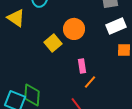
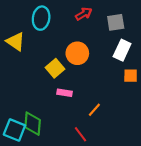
white rectangle: (116, 26) -> (122, 50), turned -42
pink rectangle: (82, 66) -> (65, 93), moved, turned -72

